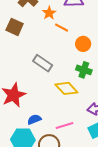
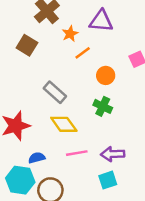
orange line: (62, 28) -> (83, 53), turned -72
yellow diamond: (66, 88) -> (64, 124), moved
pink line: (64, 126) -> (77, 153), moved

